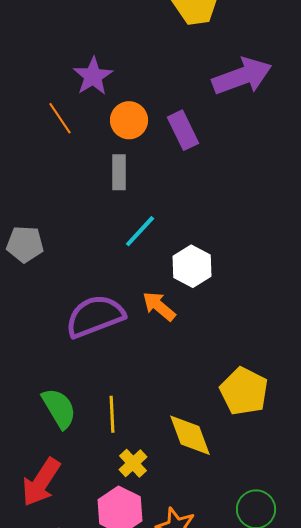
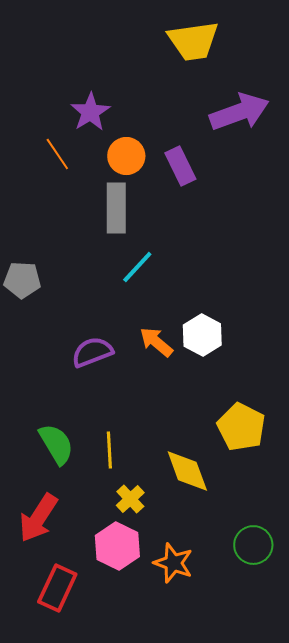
gray rectangle: (119, 172) -> (116, 208), size x1.4
white hexagon: (192, 266) -> (202, 335), moved
purple semicircle: (95, 316) -> (92, 352), size x0.7

